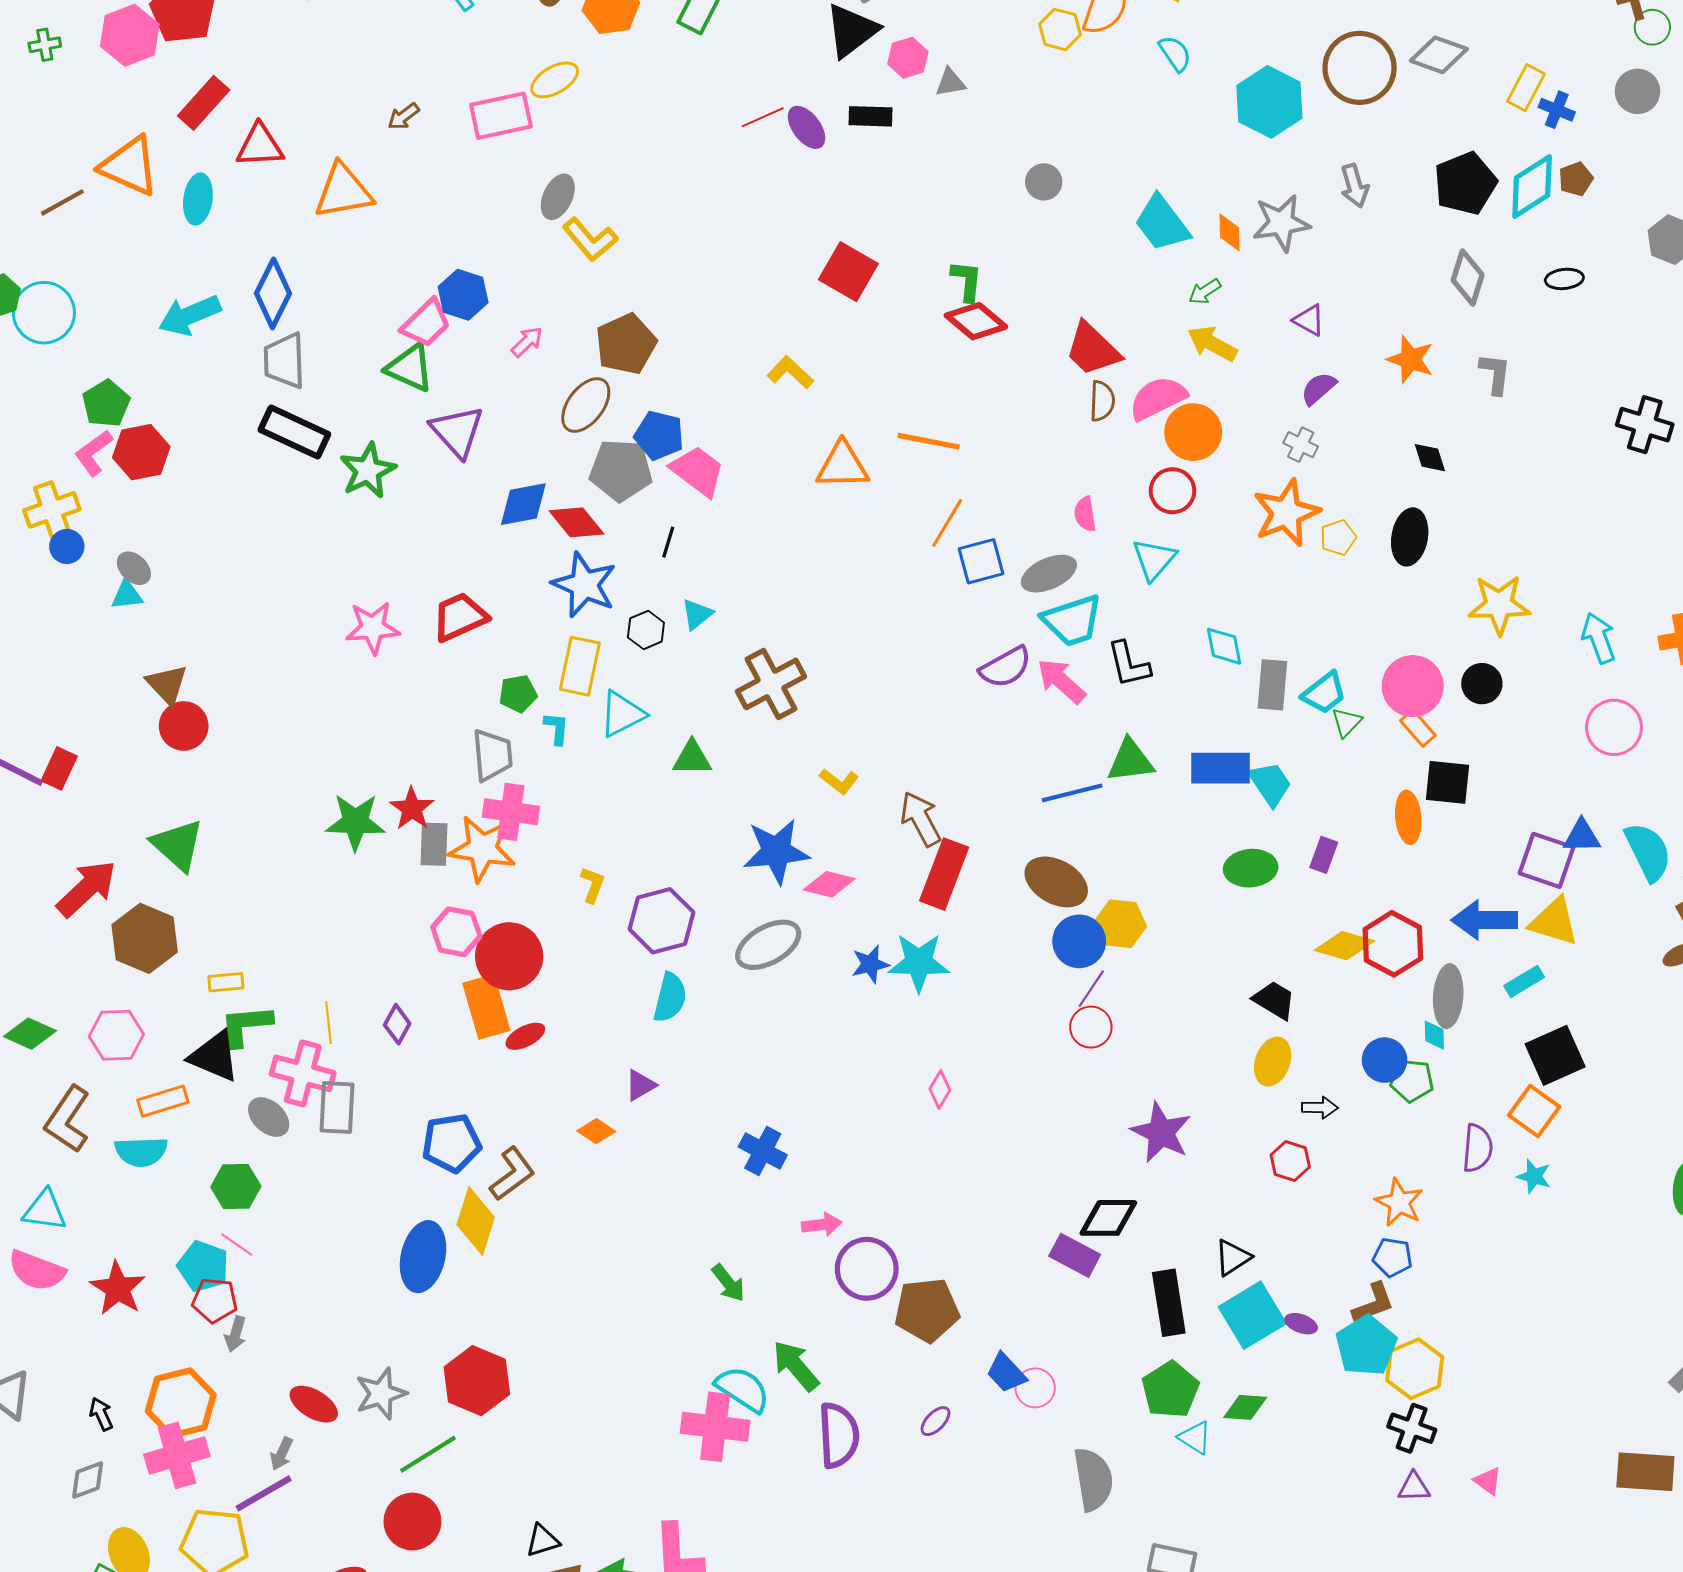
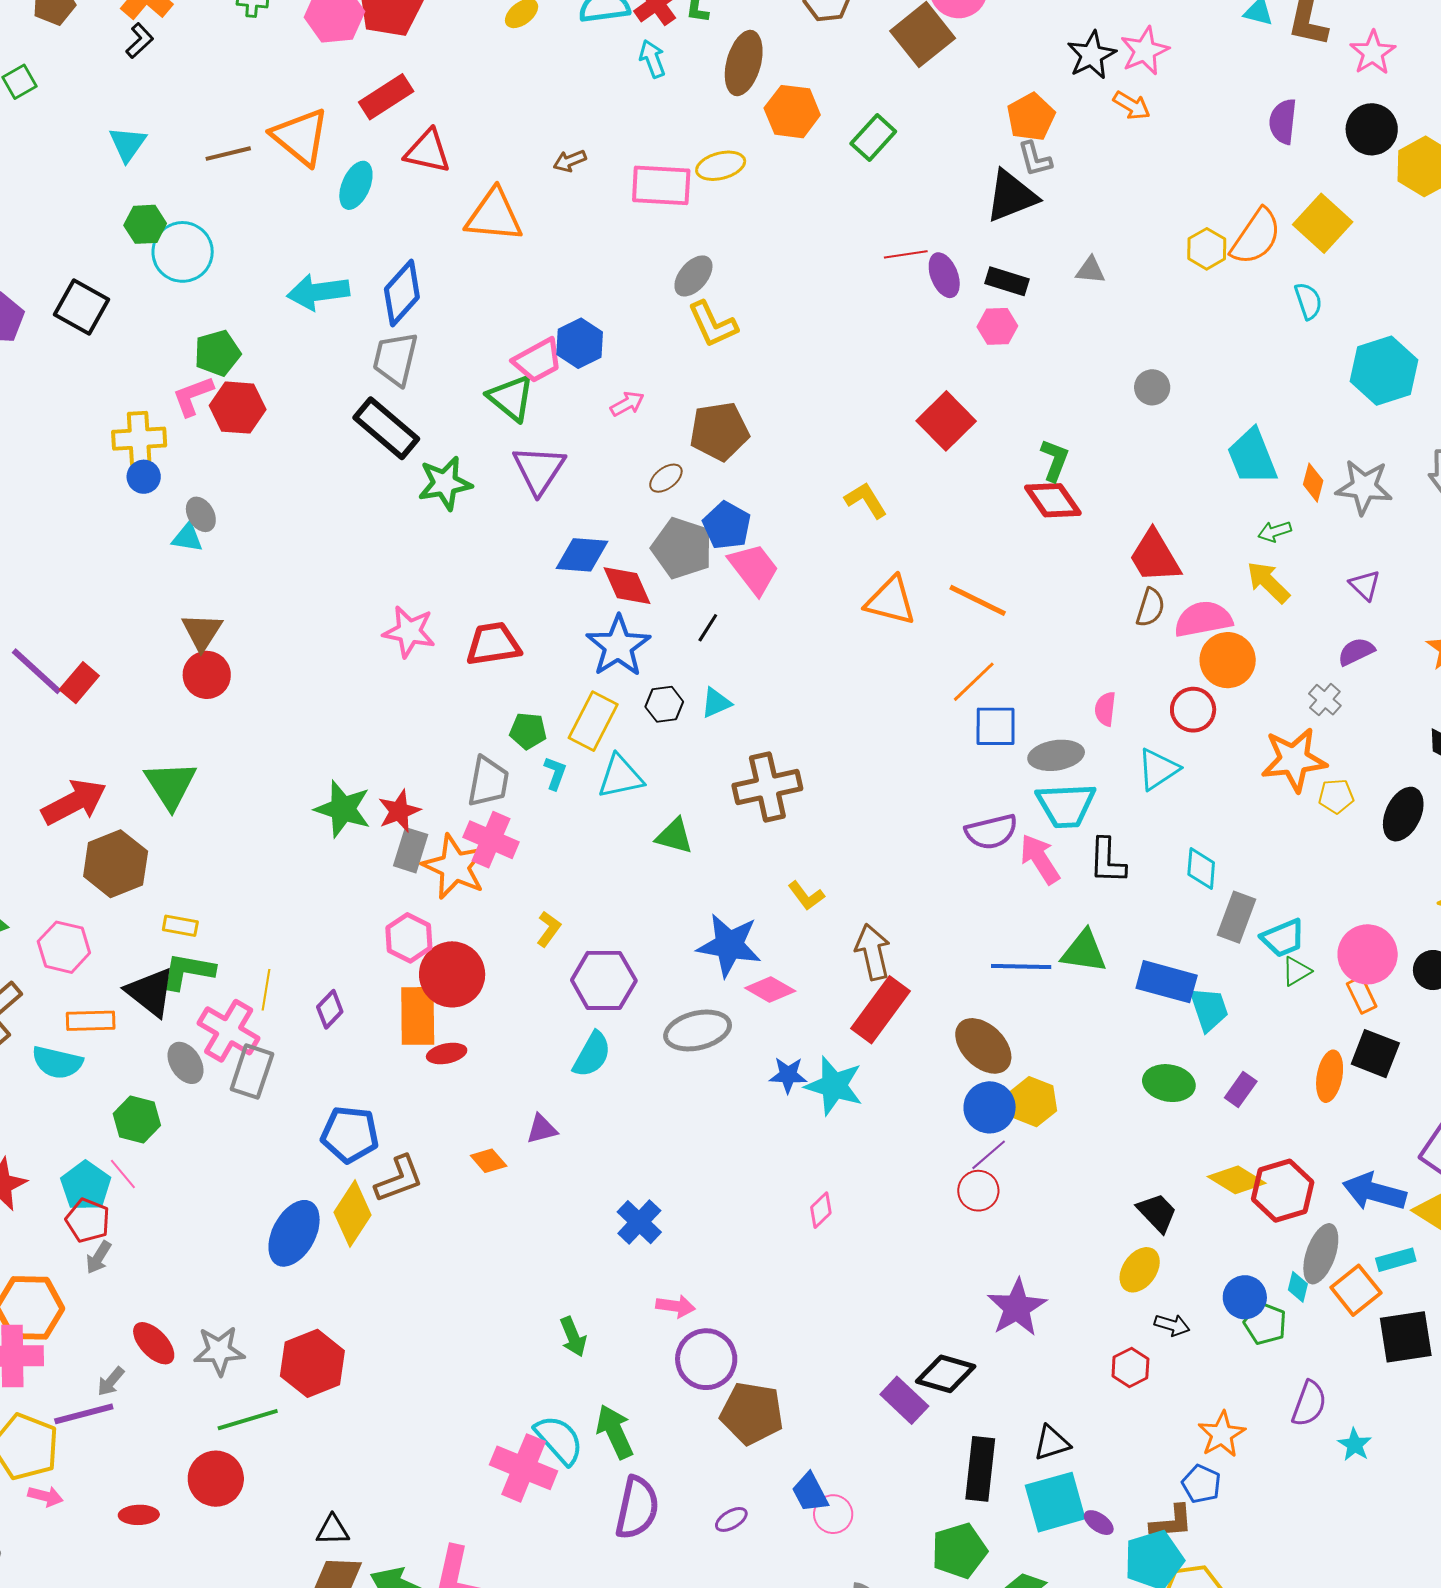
pink hexagon: (908, 58) -> (997, 326), moved
brown ellipse: (586, 405) -> (666, 478), size x0.6
orange square: (1534, 1111) -> (1356, 1290), moved

